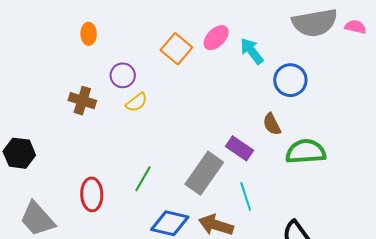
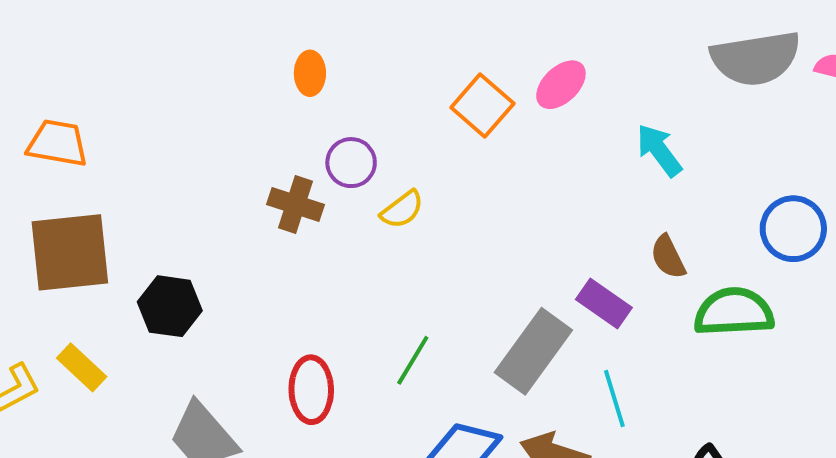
cyan arrow: (252, 51) -> (659, 150), moved
purple circle: (123, 75) -> (351, 163), moved
blue circle: (290, 80) -> (793, 229), moved

